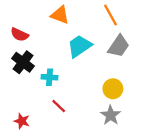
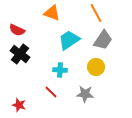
cyan cross: (49, 77) -> (60, 70), moved
yellow circle: (113, 89) -> (96, 67), moved
gray star: (111, 115) -> (85, 94), moved, turned -30

